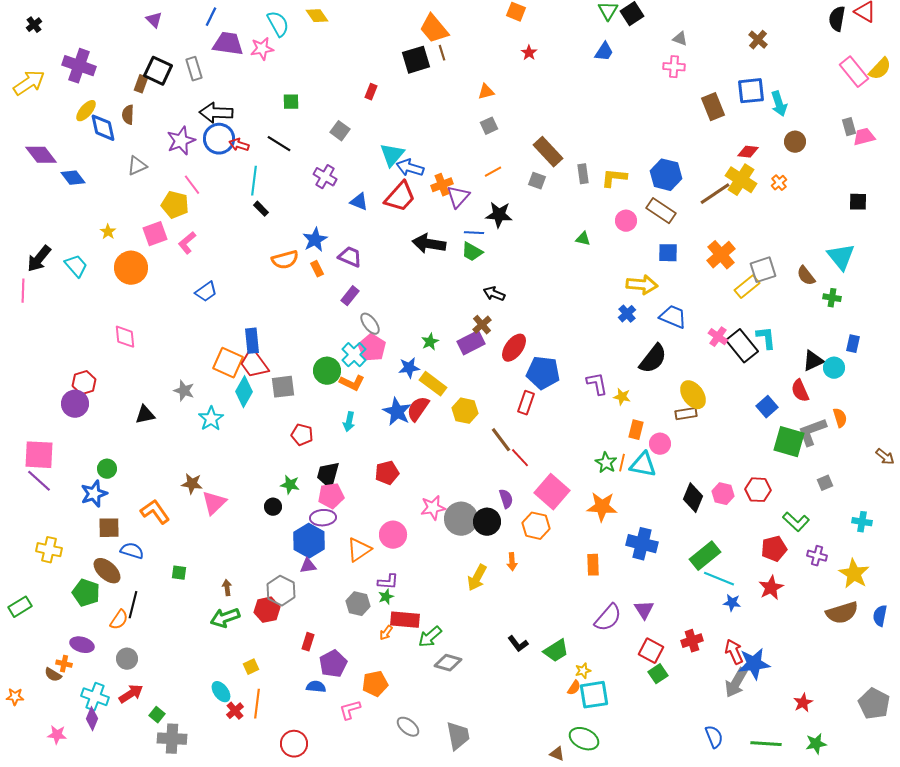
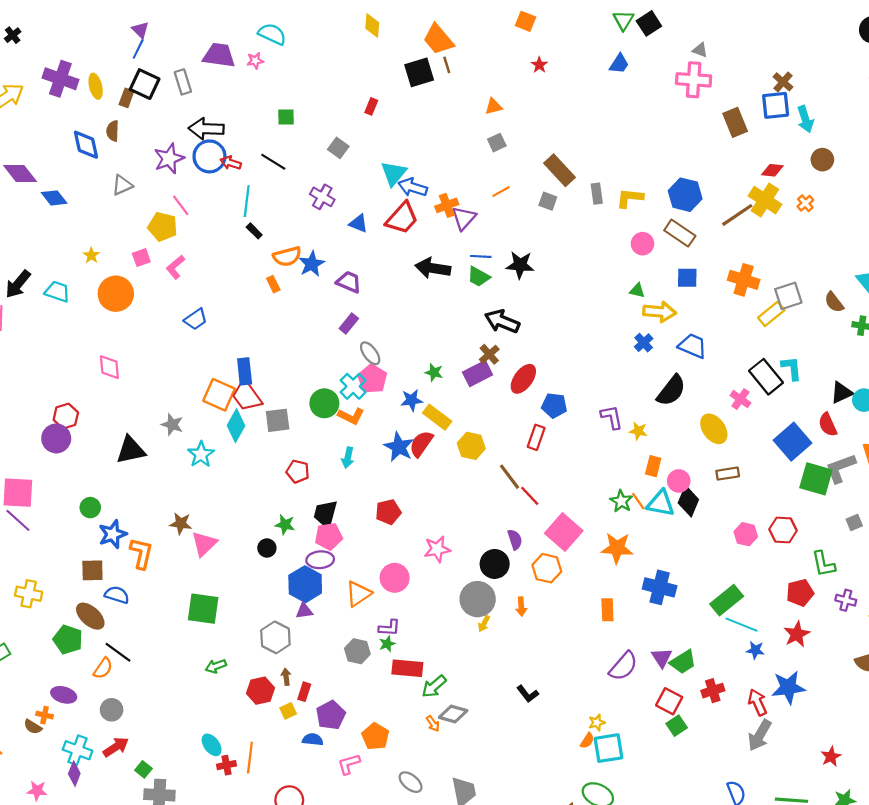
yellow diamond: (317, 16) -> (372, 26), moved, turned 40
blue line: (211, 17) -> (138, 49), moved
cyan semicircle: (278, 24) -> (272, 34), turned -36
brown cross: (758, 40) -> (783, 82), moved
pink star: (262, 49) -> (255, 61), size x0.7
pink cross: (674, 67) -> (694, 80), size x1.5
yellow ellipse: (86, 111) -> (96, 86), moved, turned -55
black star: (499, 215) -> (520, 265), moved
pink square: (155, 234) -> (141, 258), size x0.7
green triangle: (583, 239) -> (637, 291), moved
orange cross: (721, 255) -> (744, 280), turned -32
orange semicircle: (285, 260) -> (287, 256), moved
cyan trapezoid: (76, 266) -> (57, 292), turned -30
orange rectangle: (317, 269) -> (273, 284), moved
black arrow: (494, 294) -> (502, 321), size x1.5
pink cross: (718, 337) -> (740, 399), moved
green star: (430, 342) -> (434, 372), turned -30
blue pentagon: (543, 373) -> (554, 405), size x0.7
blue square: (767, 407) -> (793, 442), size x1.6
brown rectangle: (686, 414) -> (728, 474), moved
black triangle: (145, 415) -> (131, 450), size x1.4
orange line: (622, 463) -> (638, 501), turned -48
blue star: (94, 494) -> (113, 534), moved
black diamond: (693, 498) -> (688, 501), moved
orange L-shape: (155, 512) -> (141, 553), turned 48
gray circle: (461, 519) -> (478, 599), moved
green L-shape: (796, 522) -> (823, 564), turned 36
green square: (179, 573) -> (203, 609), moved, size x2.0
yellow arrow: (477, 578) -> (484, 624), size x0.6
brown arrow: (227, 588) -> (286, 677), moved
black line: (133, 605) -> (118, 652), turned -68
red hexagon: (267, 610) -> (261, 691), moved
green arrow: (225, 618) -> (216, 666), size x0.7
orange arrow: (386, 633) -> (433, 724), moved, turned -70
green trapezoid: (556, 651) -> (683, 662), moved
blue star: (754, 664) -> (788, 687), moved
yellow square: (251, 667) -> (288, 711), moved
orange pentagon: (375, 684) -> (375, 736), turned -30
red cross: (235, 711) -> (226, 765), turned 30

